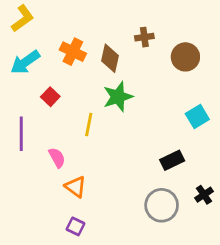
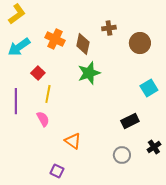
yellow line: (89, 124) -> (48, 94), moved
orange triangle: (75, 187) -> (73, 141), moved
gray circle: (162, 205) -> (122, 155), size x0.7

